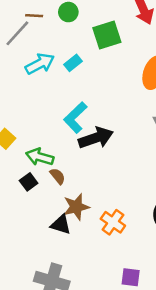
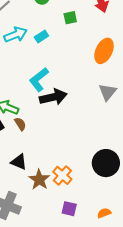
green square: (107, 35) -> (70, 18), size x0.6
brown star: (76, 207) -> (39, 180), moved, turned -30
orange cross: (113, 222) -> (62, 175), moved

